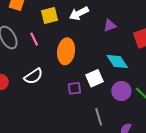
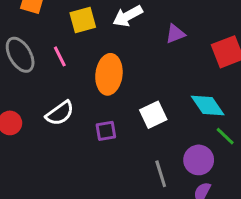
cyan diamond: (117, 61) -> (208, 105), moved
purple square: (74, 88) -> (106, 131), moved
purple circle: (121, 91) -> (199, 160), moved

